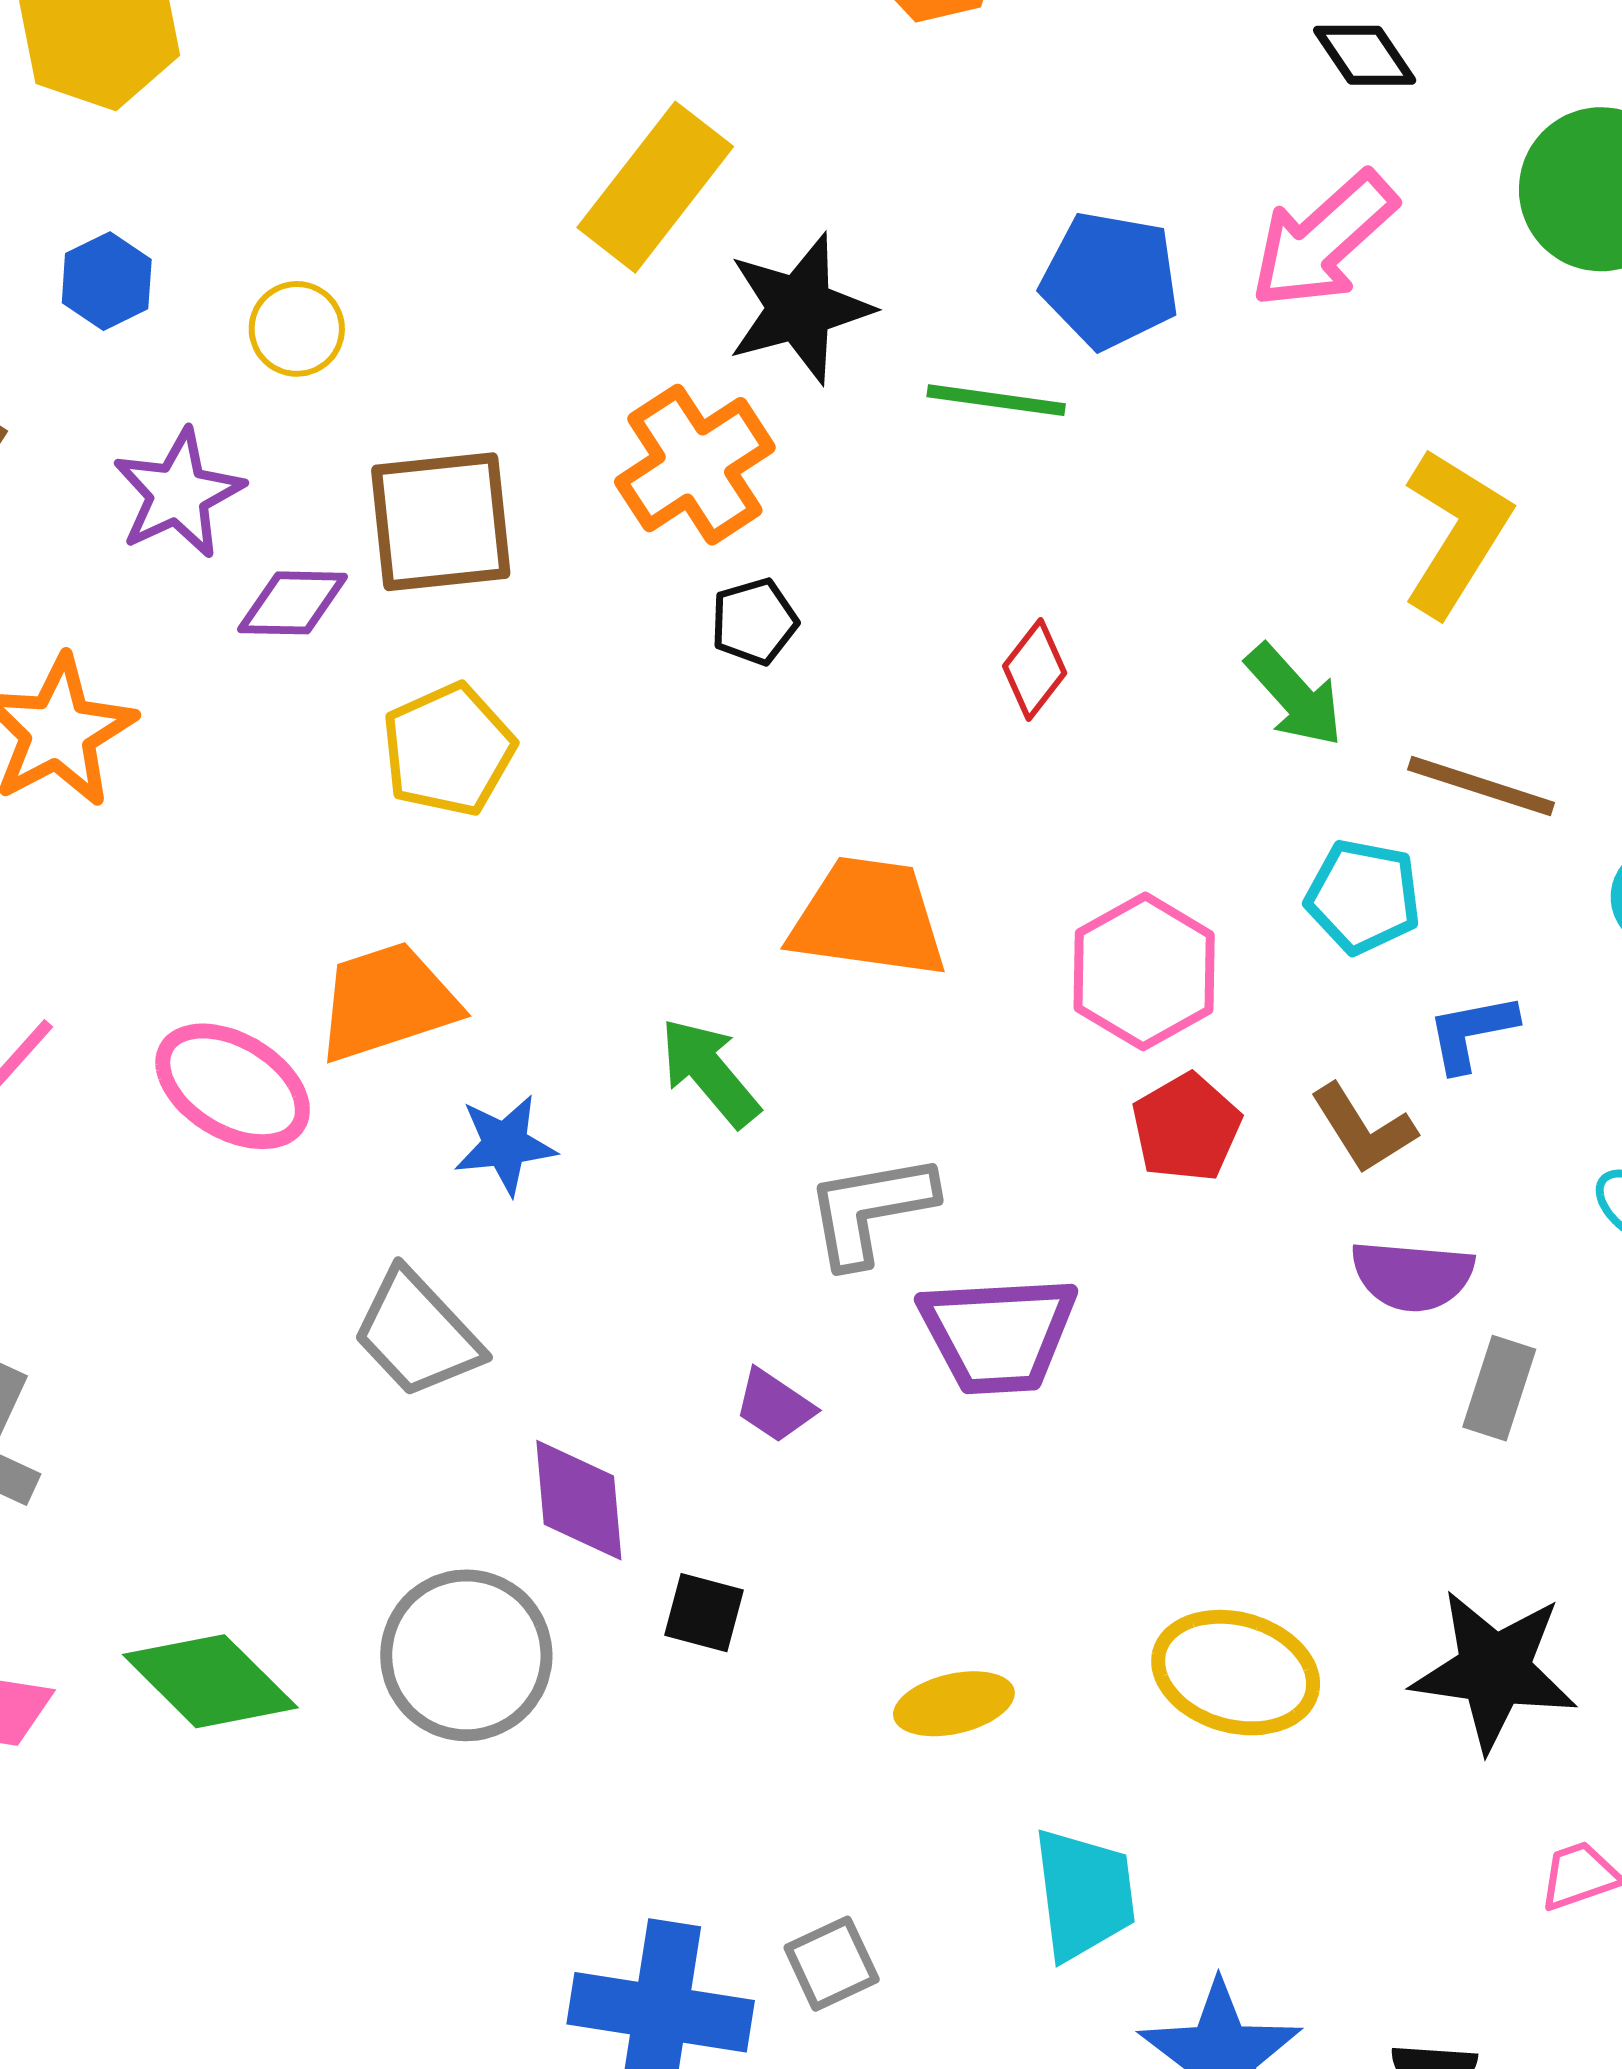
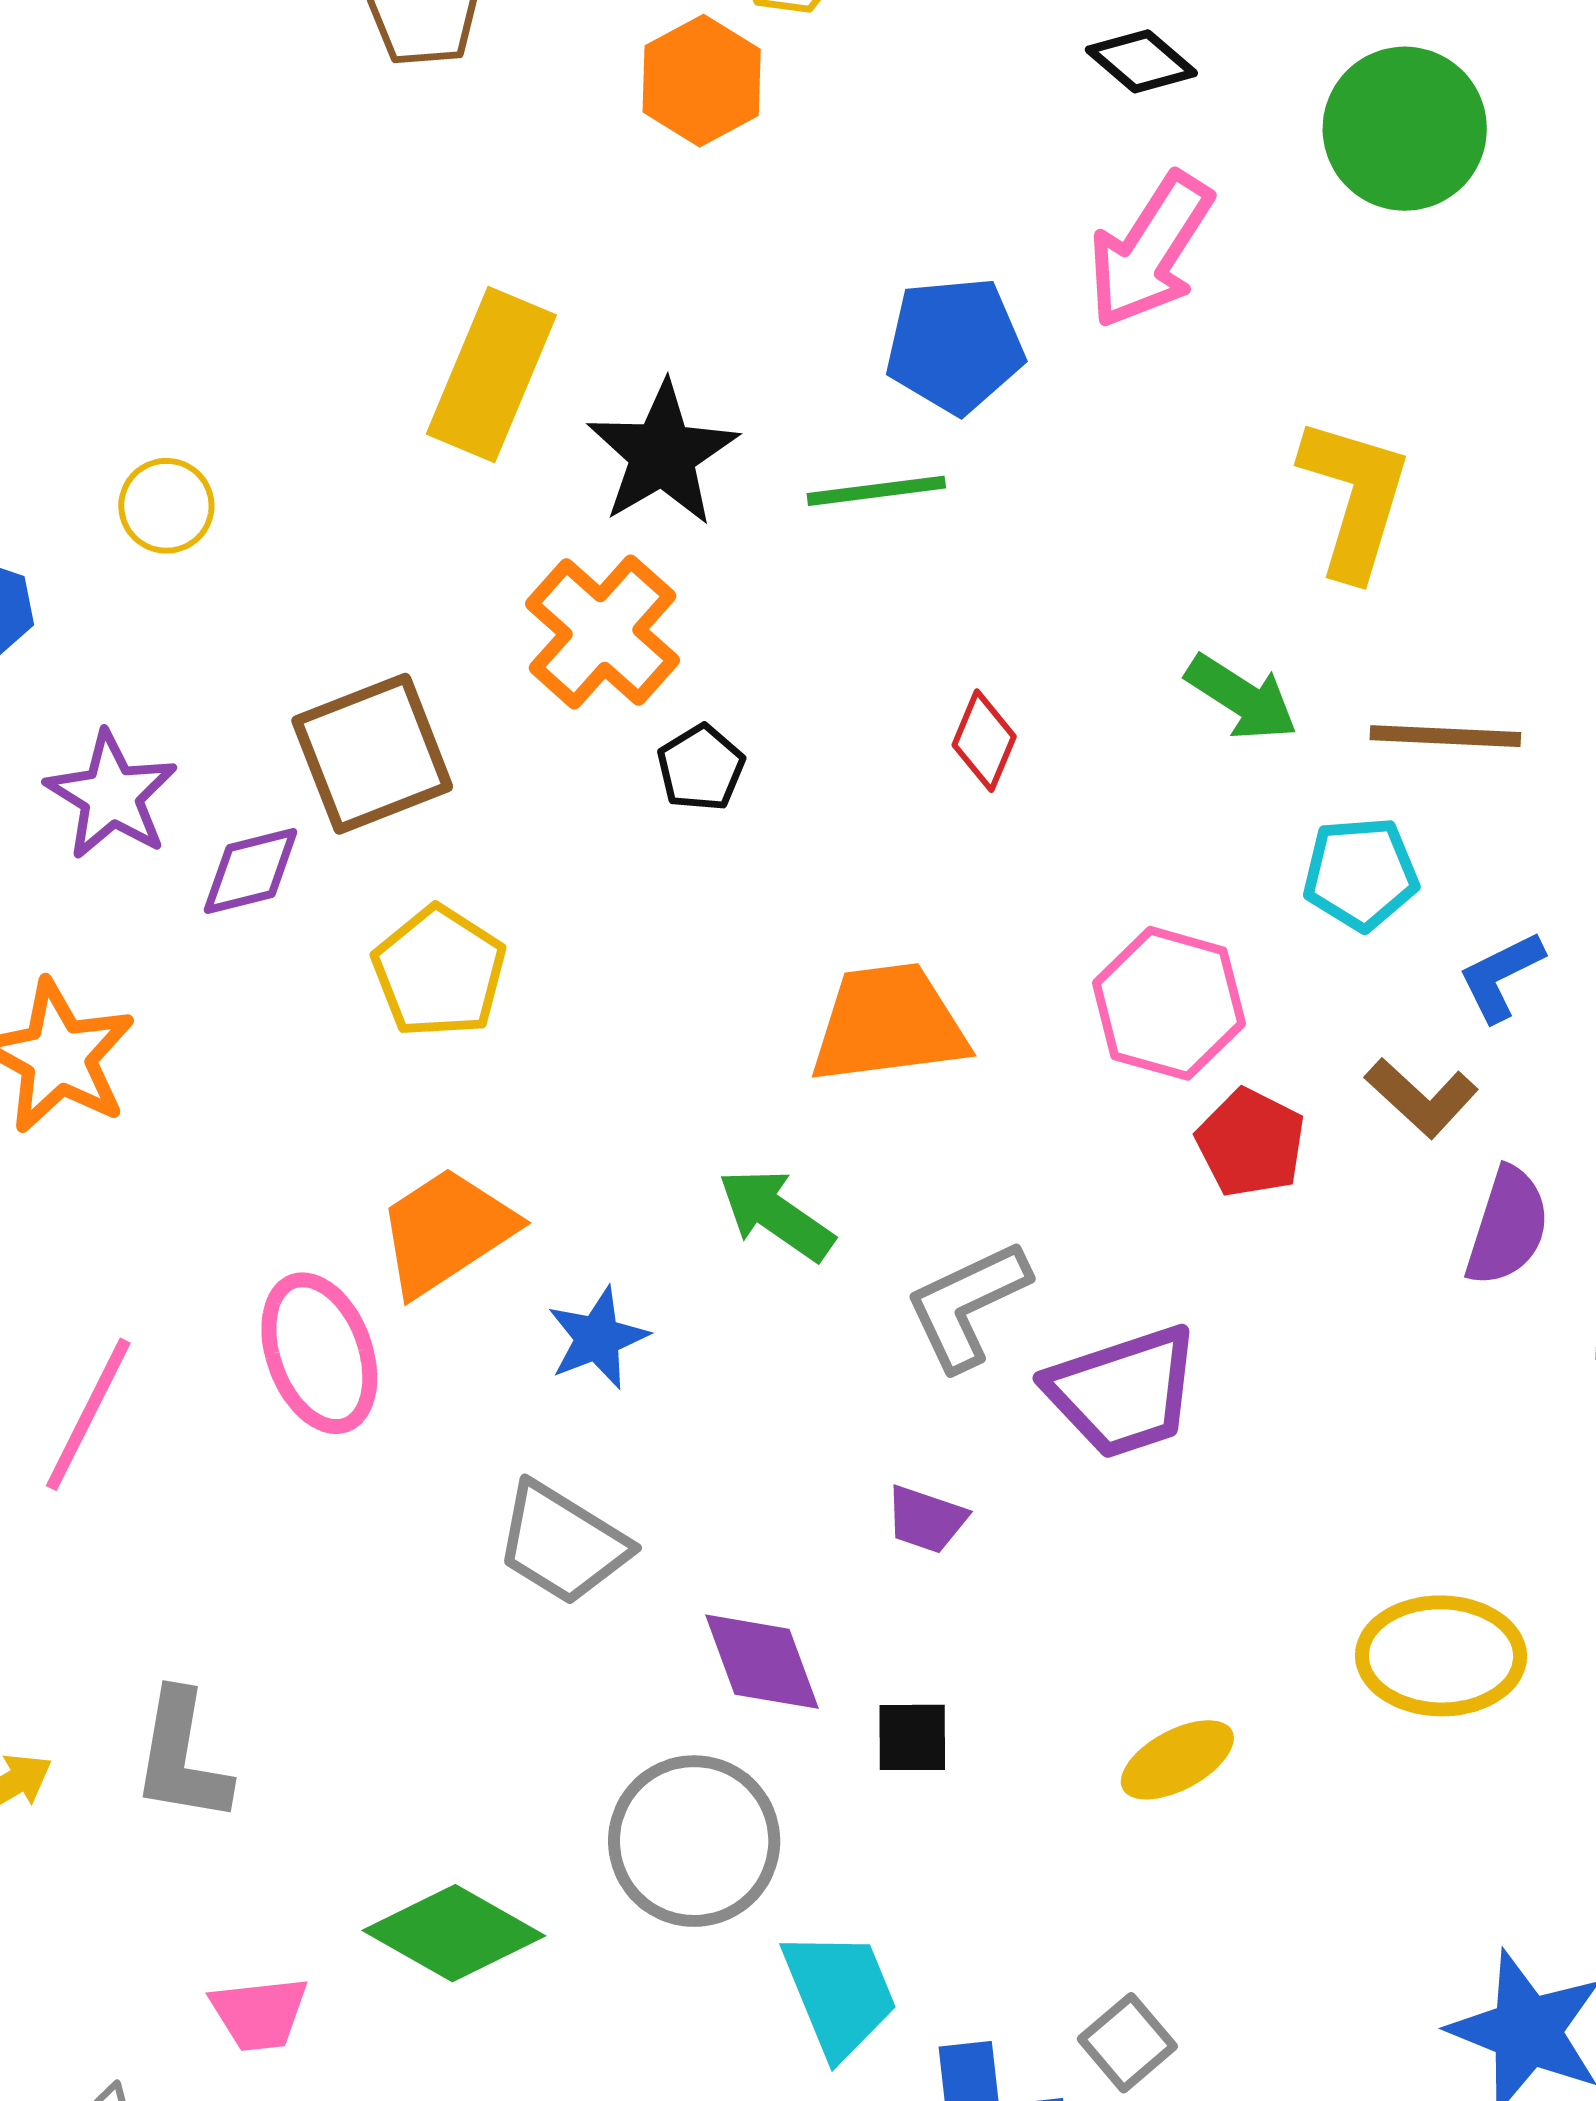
yellow circle: (297, 329) -> (166, 506), moved
pink ellipse: (233, 1086) -> (319, 1353), turned 54
purple semicircle: (1412, 1276) -> (1507, 1227), turned -62
cyan trapezoid: (1084, 1894) -> (840, 1994), moved

